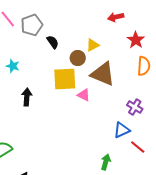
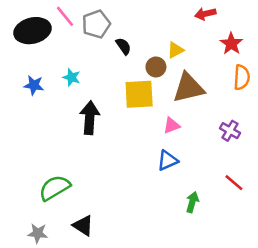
brown triangle: (103, 74) -> (188, 88), turned -36
pink triangle: (84, 95) -> (172, 125), moved, turned -48
black arrow: (27, 97) -> (90, 118), size x1.4
blue triangle: (122, 130) -> (168, 161), moved

